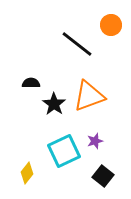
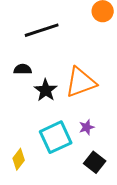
black line: (77, 44) -> (42, 30), moved, turned -56

